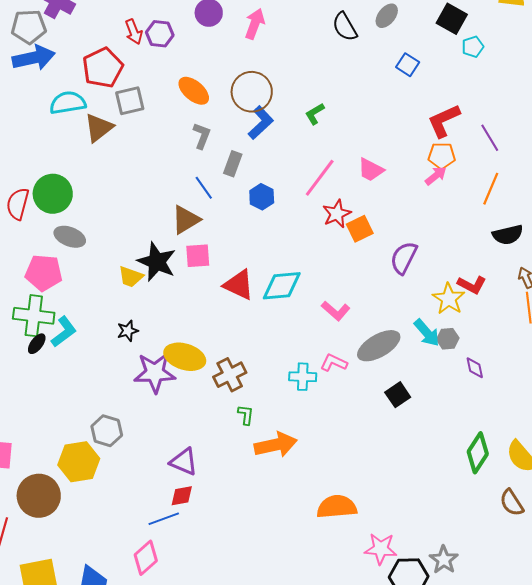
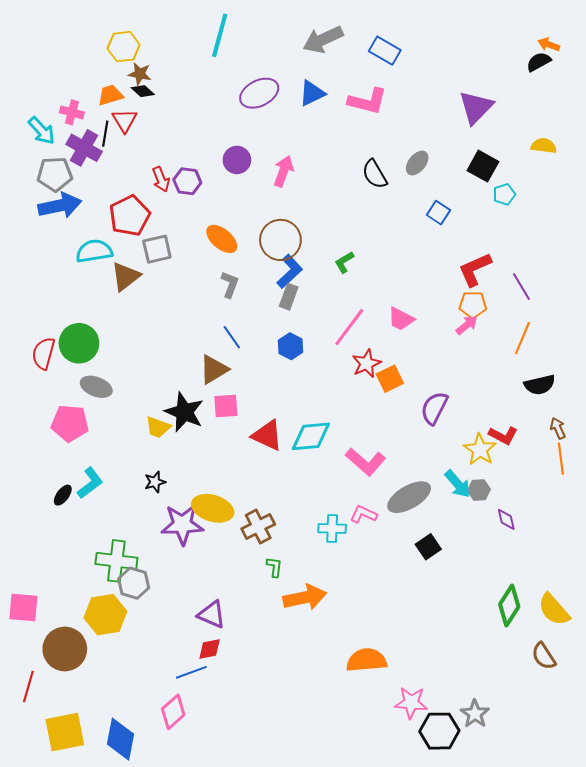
gray rectangle: (233, 164) -> (289, 297), moved
pink L-shape: (336, 311) -> (366, 462), size x1.4
green cross: (34, 316) -> (116, 561), moved

